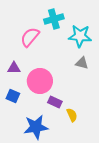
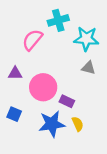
blue square: (13, 96) -> (14, 114), moved
purple rectangle: (55, 102) -> (67, 101), moved
blue star: (36, 127) -> (52, 124), moved

